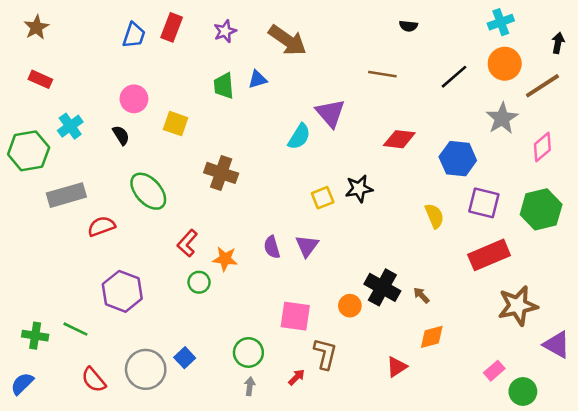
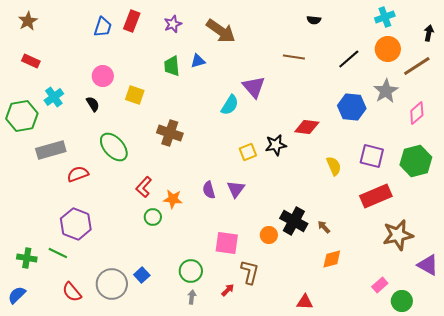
red diamond: (399, 139) -> (307, 127), moved
blue hexagon: (458, 159) -> (352, 107), moved
purple hexagon: (122, 291) -> (76, 224), moved
red triangle: (397, 367) -> (305, 302), moved, turned 36

